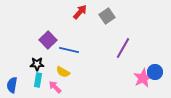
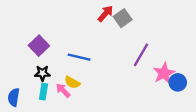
red arrow: (80, 12) -> (105, 14), moved
purple square: (48, 40) -> (39, 46), moved
pink star: (143, 78) -> (164, 73), moved
pink arrow: (55, 87) -> (63, 90), moved

